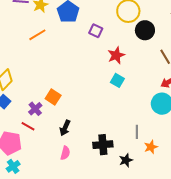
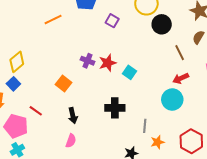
red star: (116, 55) -> (108, 63), moved
purple cross: (35, 109) -> (87, 61), moved, turned -32
black arrow: (65, 128) -> (73, 116), turned -42
black cross: (103, 145) -> (115, 108), moved

